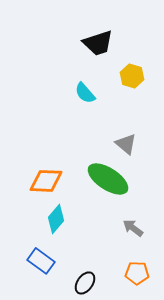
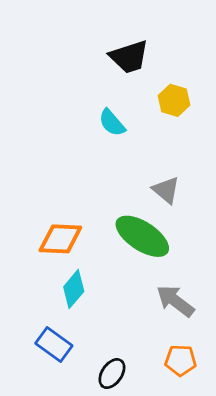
gray arrow: (133, 228) -> (175, 301), size x1.4

